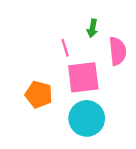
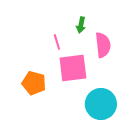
cyan circle: (87, 118) -> (101, 104), moved

